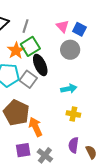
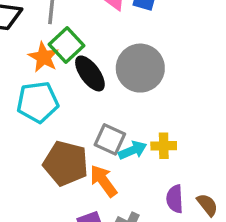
gray circle: (70, 50) -> (140, 68), moved, size x1.4
gray square: (28, 79) -> (110, 139), moved
cyan arrow: (69, 89) -> (133, 150), moved

